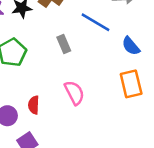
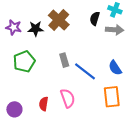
blue line: (95, 22) -> (85, 71), moved
red semicircle: (34, 105) -> (44, 104), moved

